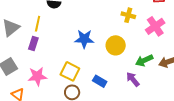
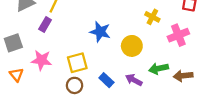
yellow square: (70, 71) -> (77, 63), turned 36
purple arrow: (133, 79) -> (134, 80), moved, turned -35

